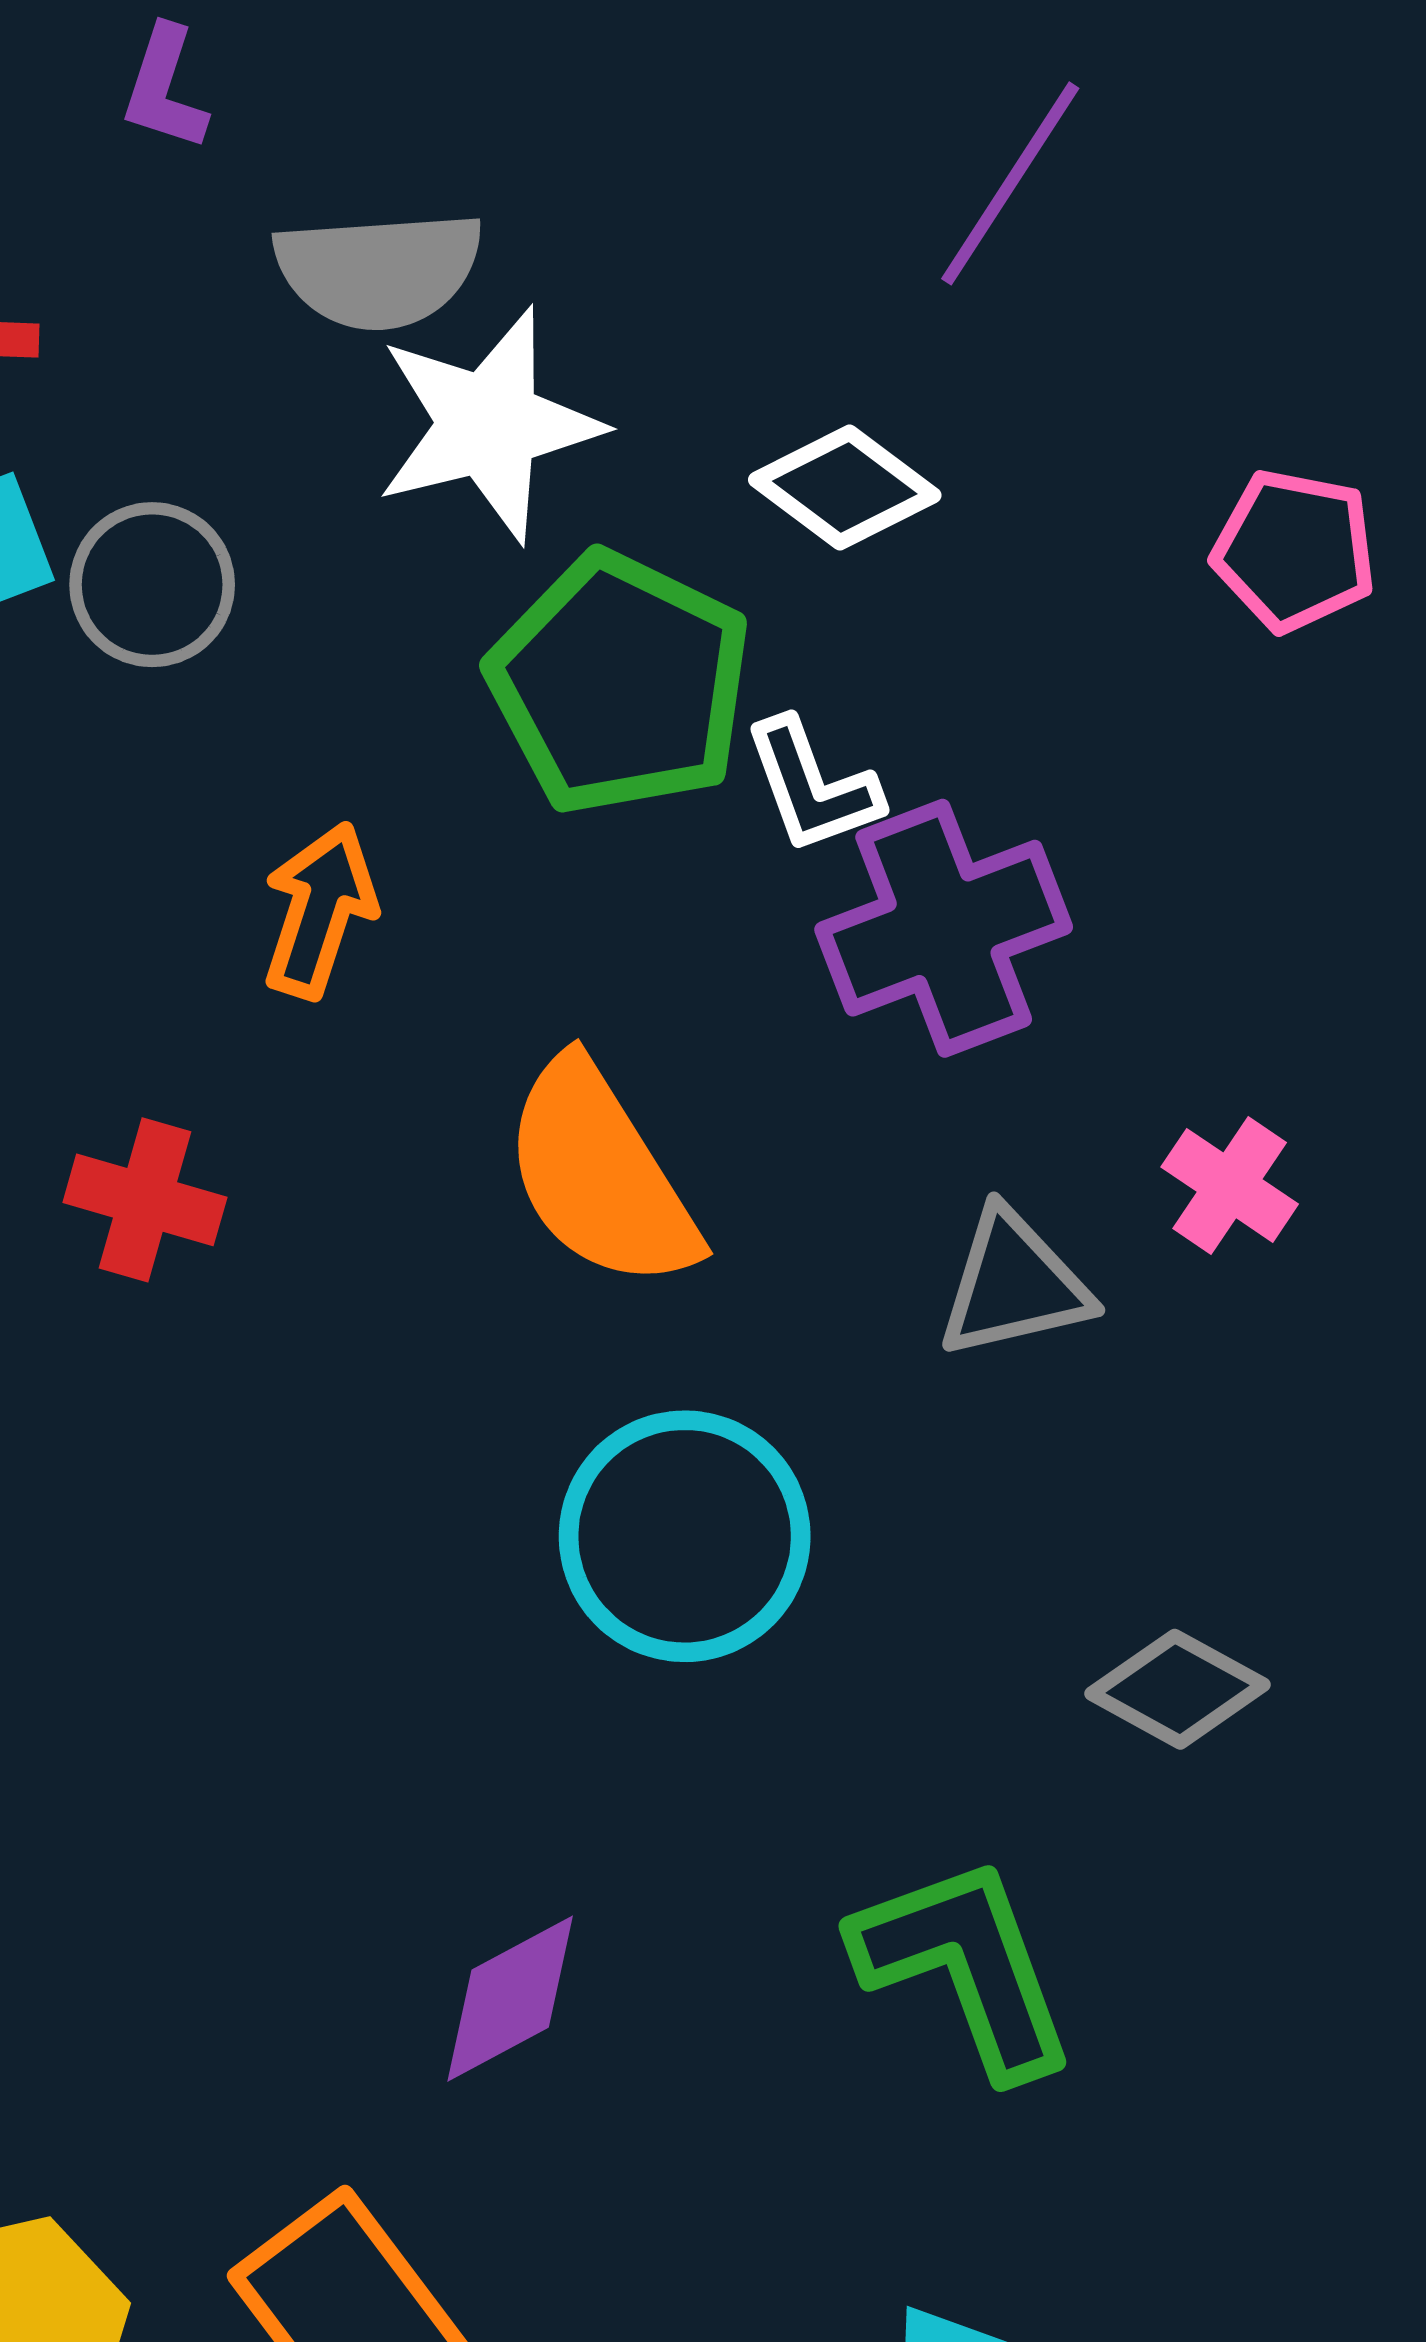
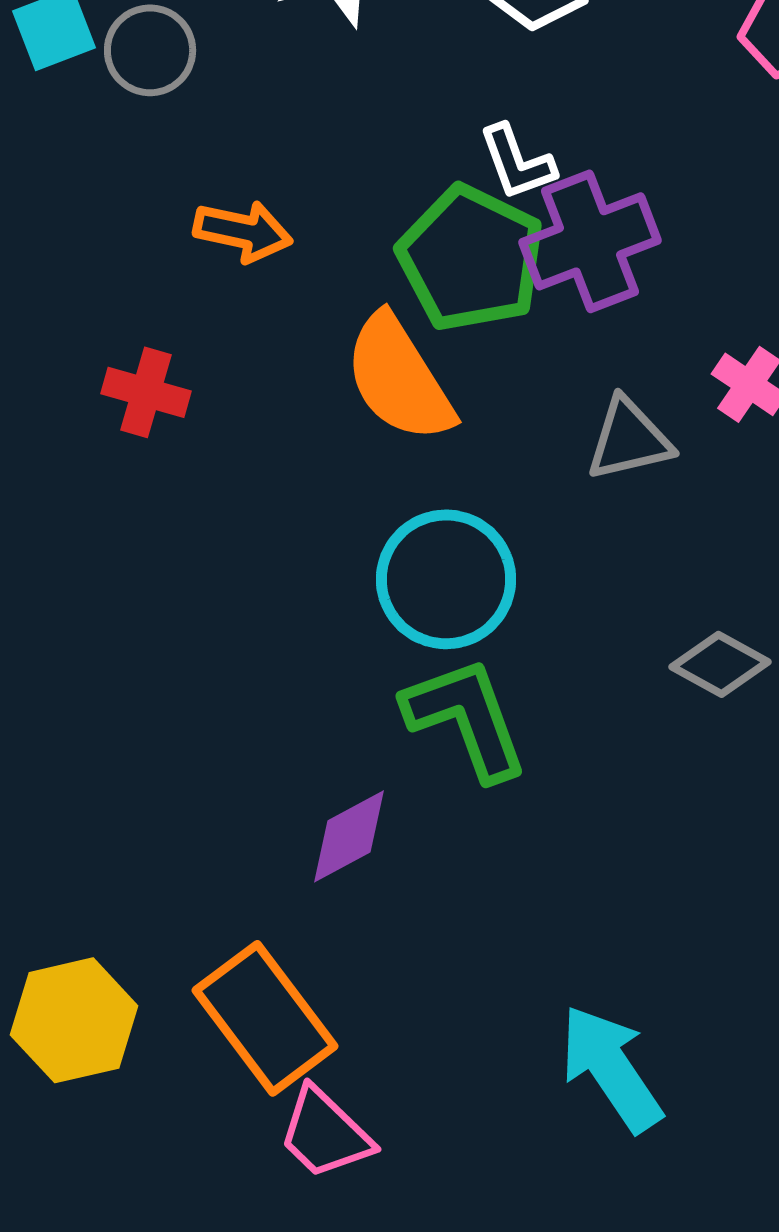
green pentagon: (620, 684) -> (471, 258), moved
orange arrow: (319, 910) -> (243, 231), turned 84
green L-shape: (965, 1966) -> (466, 718), moved

